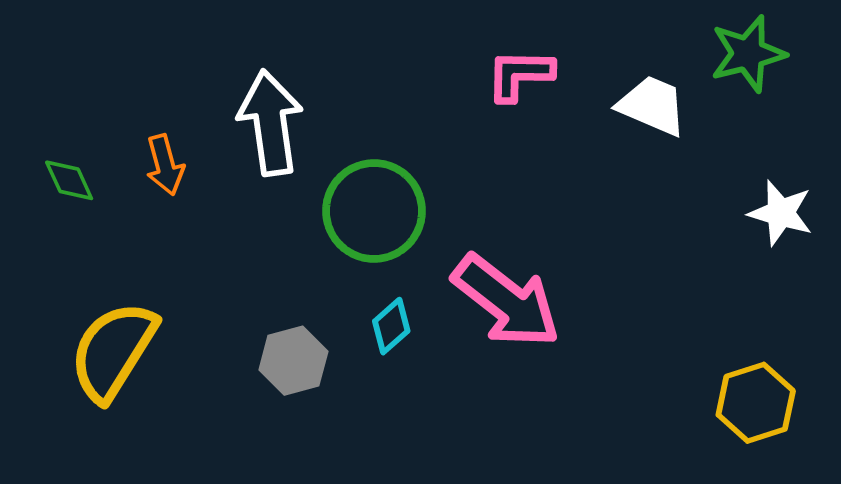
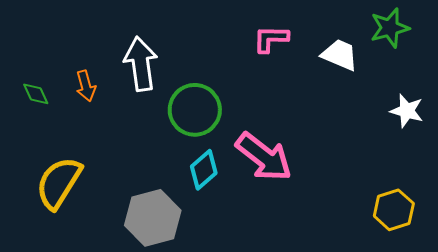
cyan diamond: (391, 326) -> (204, 170), size x1.4
gray hexagon: (293, 361) -> (153, 218), moved, size x1.6

